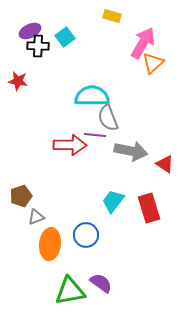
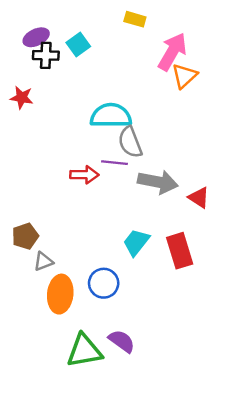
red arrow: (70, 145) -> (84, 175), size x0.7

